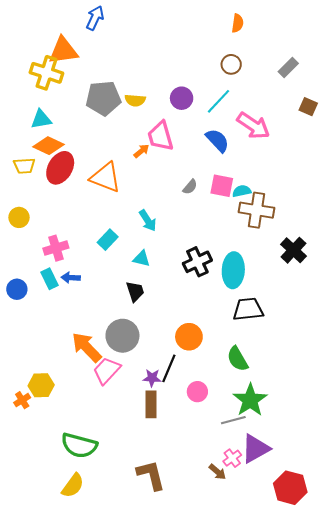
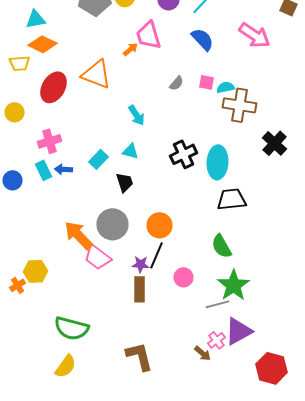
pink arrow: (253, 126) -> (254, 35), moved
red ellipse: (60, 168) -> (54, 87), moved
pink square: (222, 186) -> (206, 82), size x0.7
cyan rectangle: (108, 240) -> (98, 159), moved
orange circle: (189, 337) -> (160, 225), moved
pink trapezoid: (107, 371) -> (98, 257), turned -96

